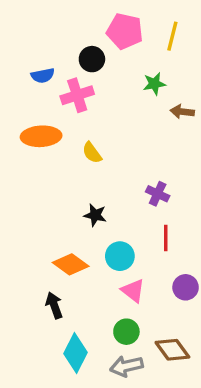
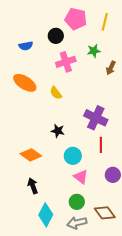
pink cross: (77, 95) -> (66, 62), moved
brown arrow: (182, 112) -> (111, 68), turned -72
orange ellipse: (41, 136) -> (25, 83), turned 35
purple cross: (158, 194) -> (96, 118), size x1.6
orange diamond: (71, 264) -> (31, 155), moved

